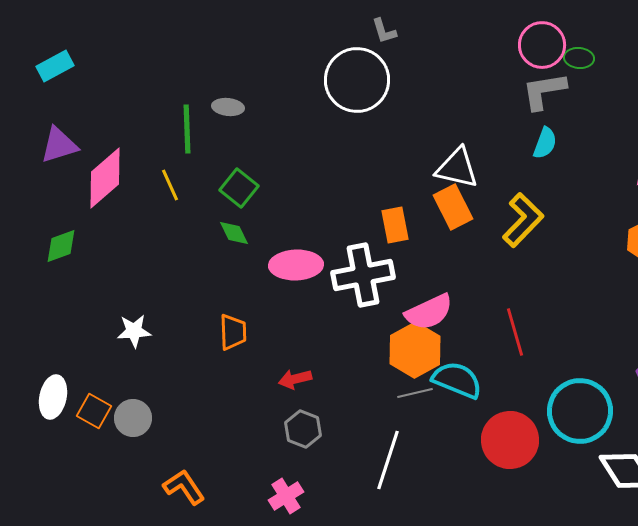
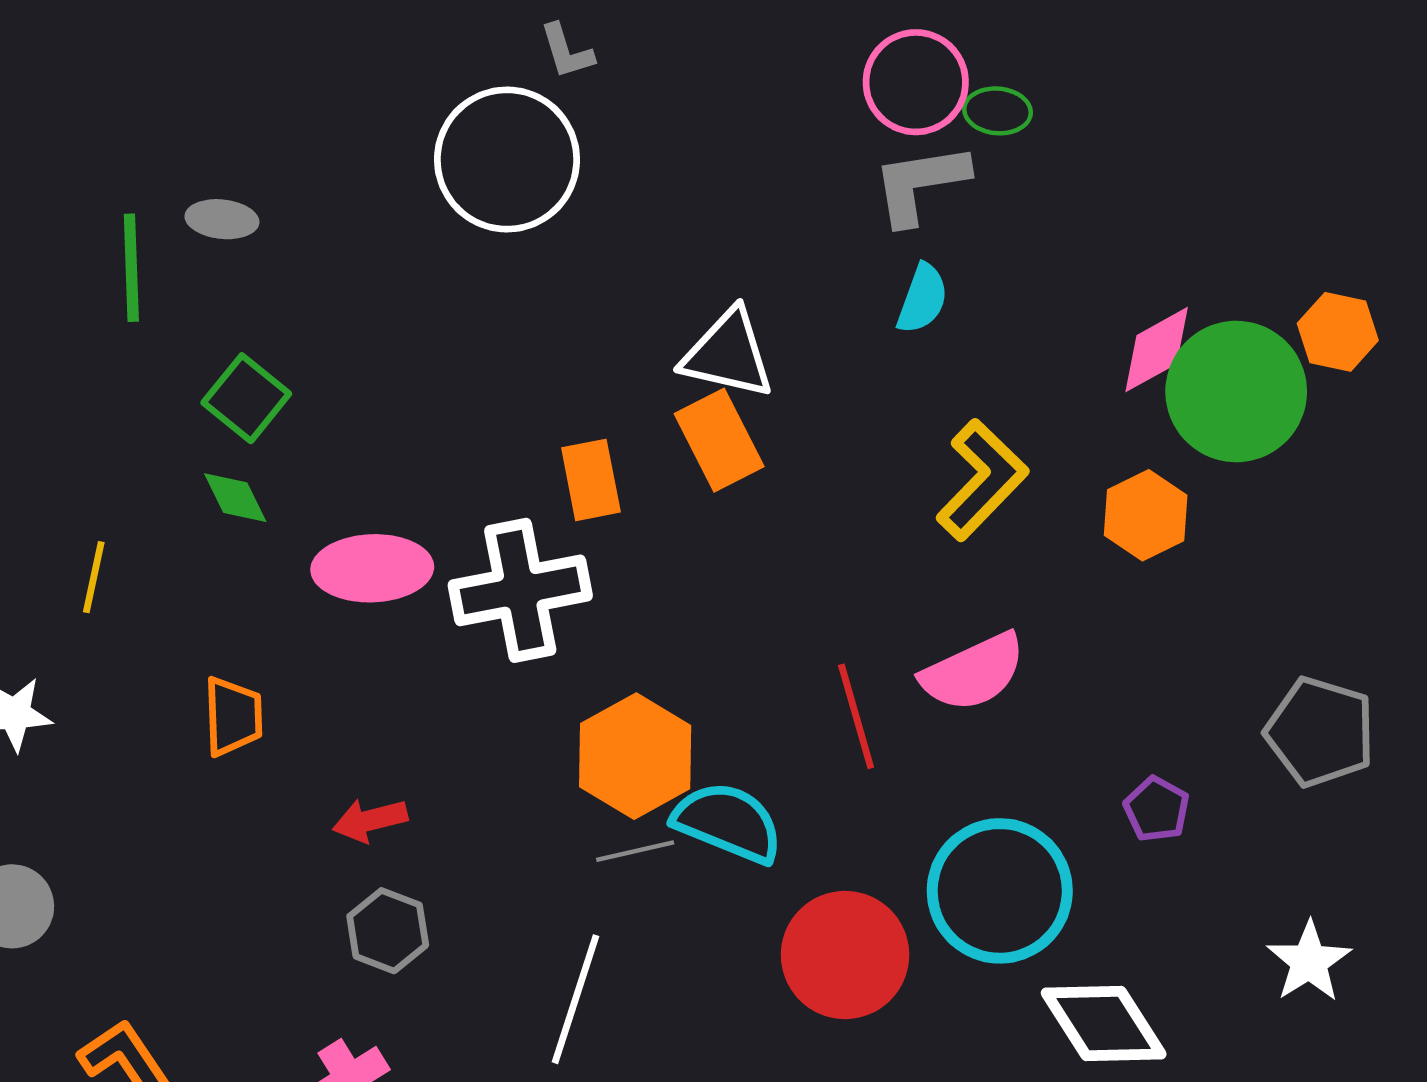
yellow line: (170, 185) -> (94, 577), moved, turned 36
yellow L-shape: (523, 220) -> (982, 480), moved
pink semicircle: (429, 312) -> (973, 672), moved

